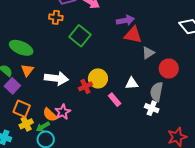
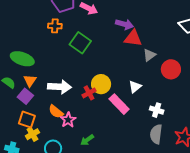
purple arrow: (125, 20) -> (124, 24), turned 30
white triangle: (132, 83) -> (135, 87), turned -32
purple square: (12, 86) -> (25, 96), moved
gray semicircle: (157, 92) -> (156, 134), moved
pink rectangle: (115, 100) -> (119, 104), size x1.5
orange semicircle: (50, 115) -> (56, 112), moved
green arrow: (43, 127) -> (87, 140), moved

